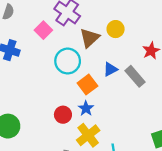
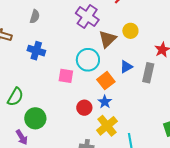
pink square: (43, 30) -> (66, 76), moved, turned -35
gray rectangle: (135, 76) -> (148, 73), turned 54

